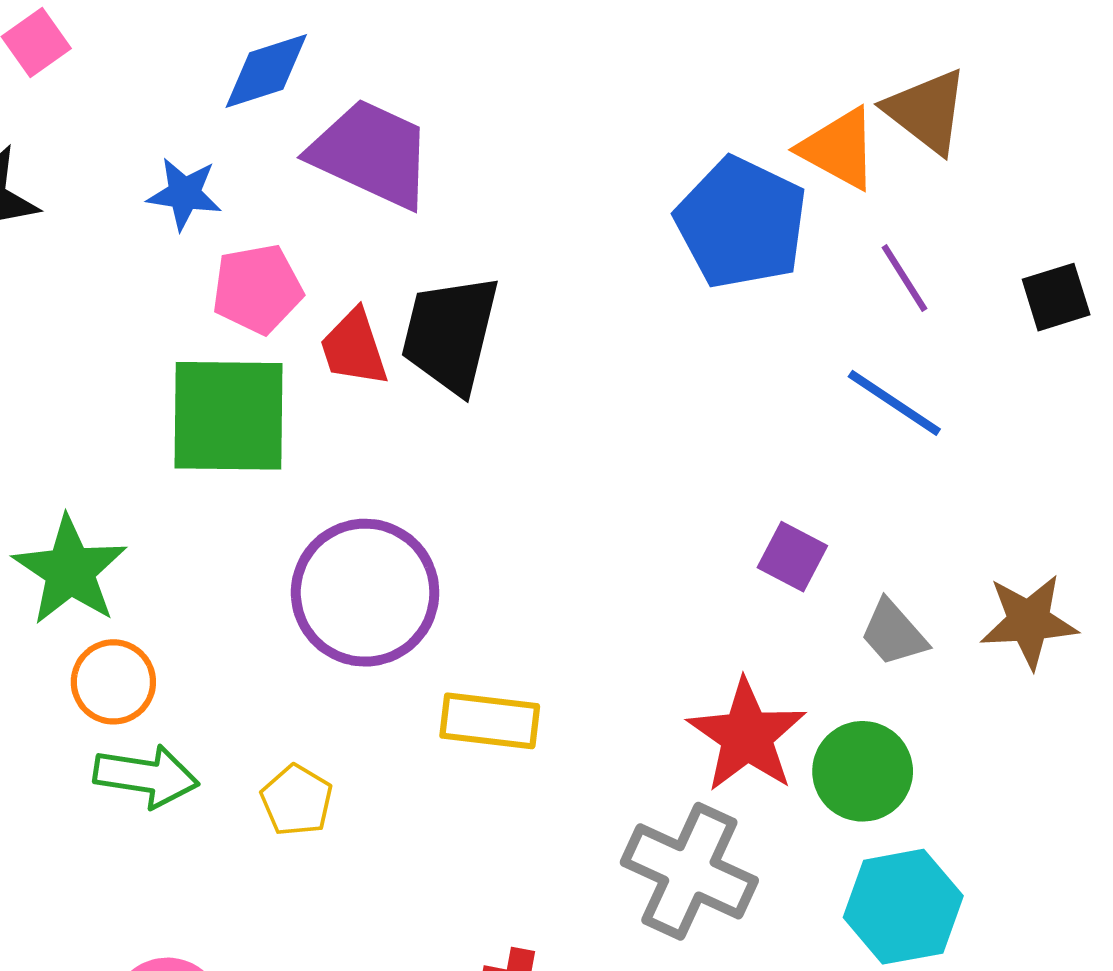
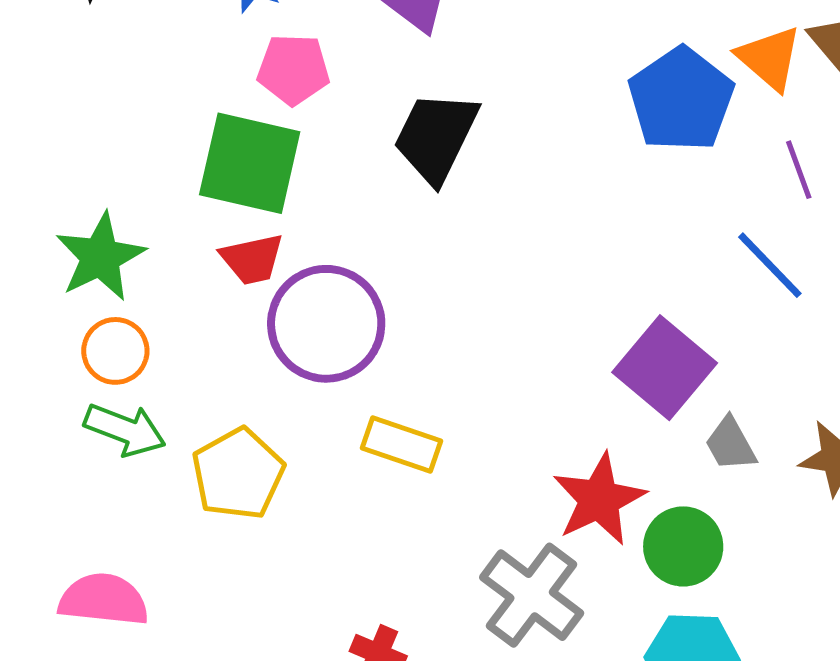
red trapezoid: (354, 348) -> (252, 259), moved, turned -96
purple square: (792, 557) -> (665, 368), size x1.8
yellow pentagon: (297, 800) -> (238, 474), size x1.6

